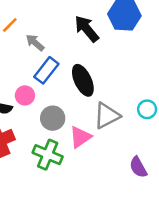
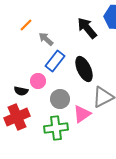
green cross: (48, 155) -> (56, 128), turned -30

